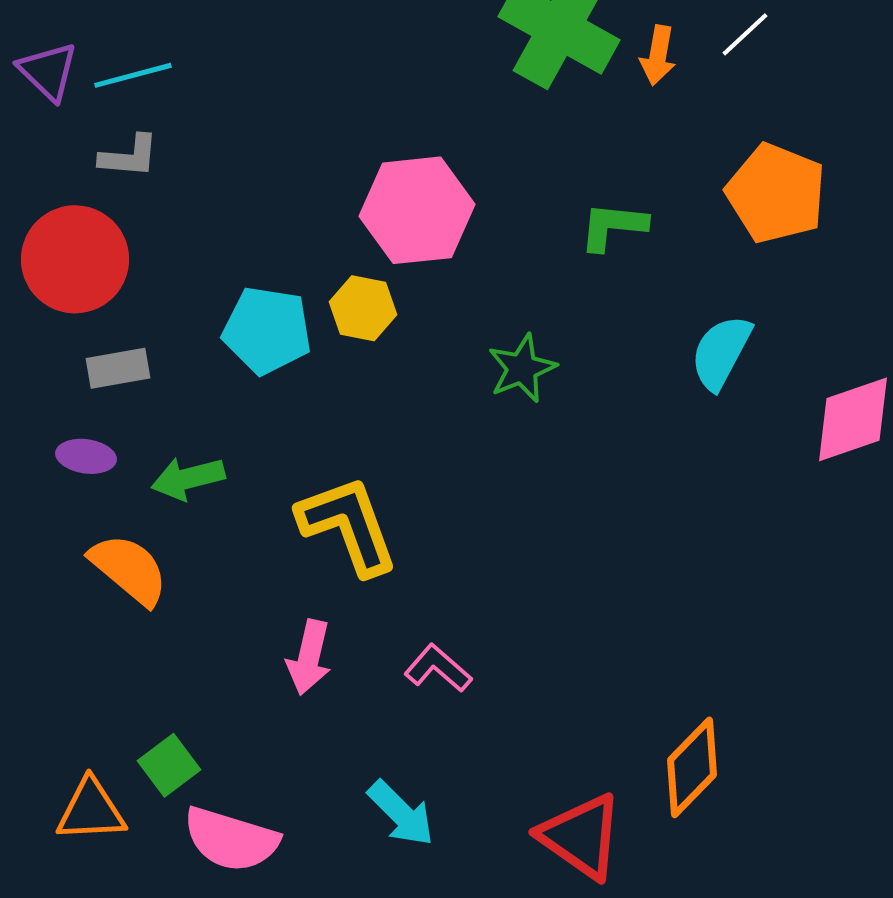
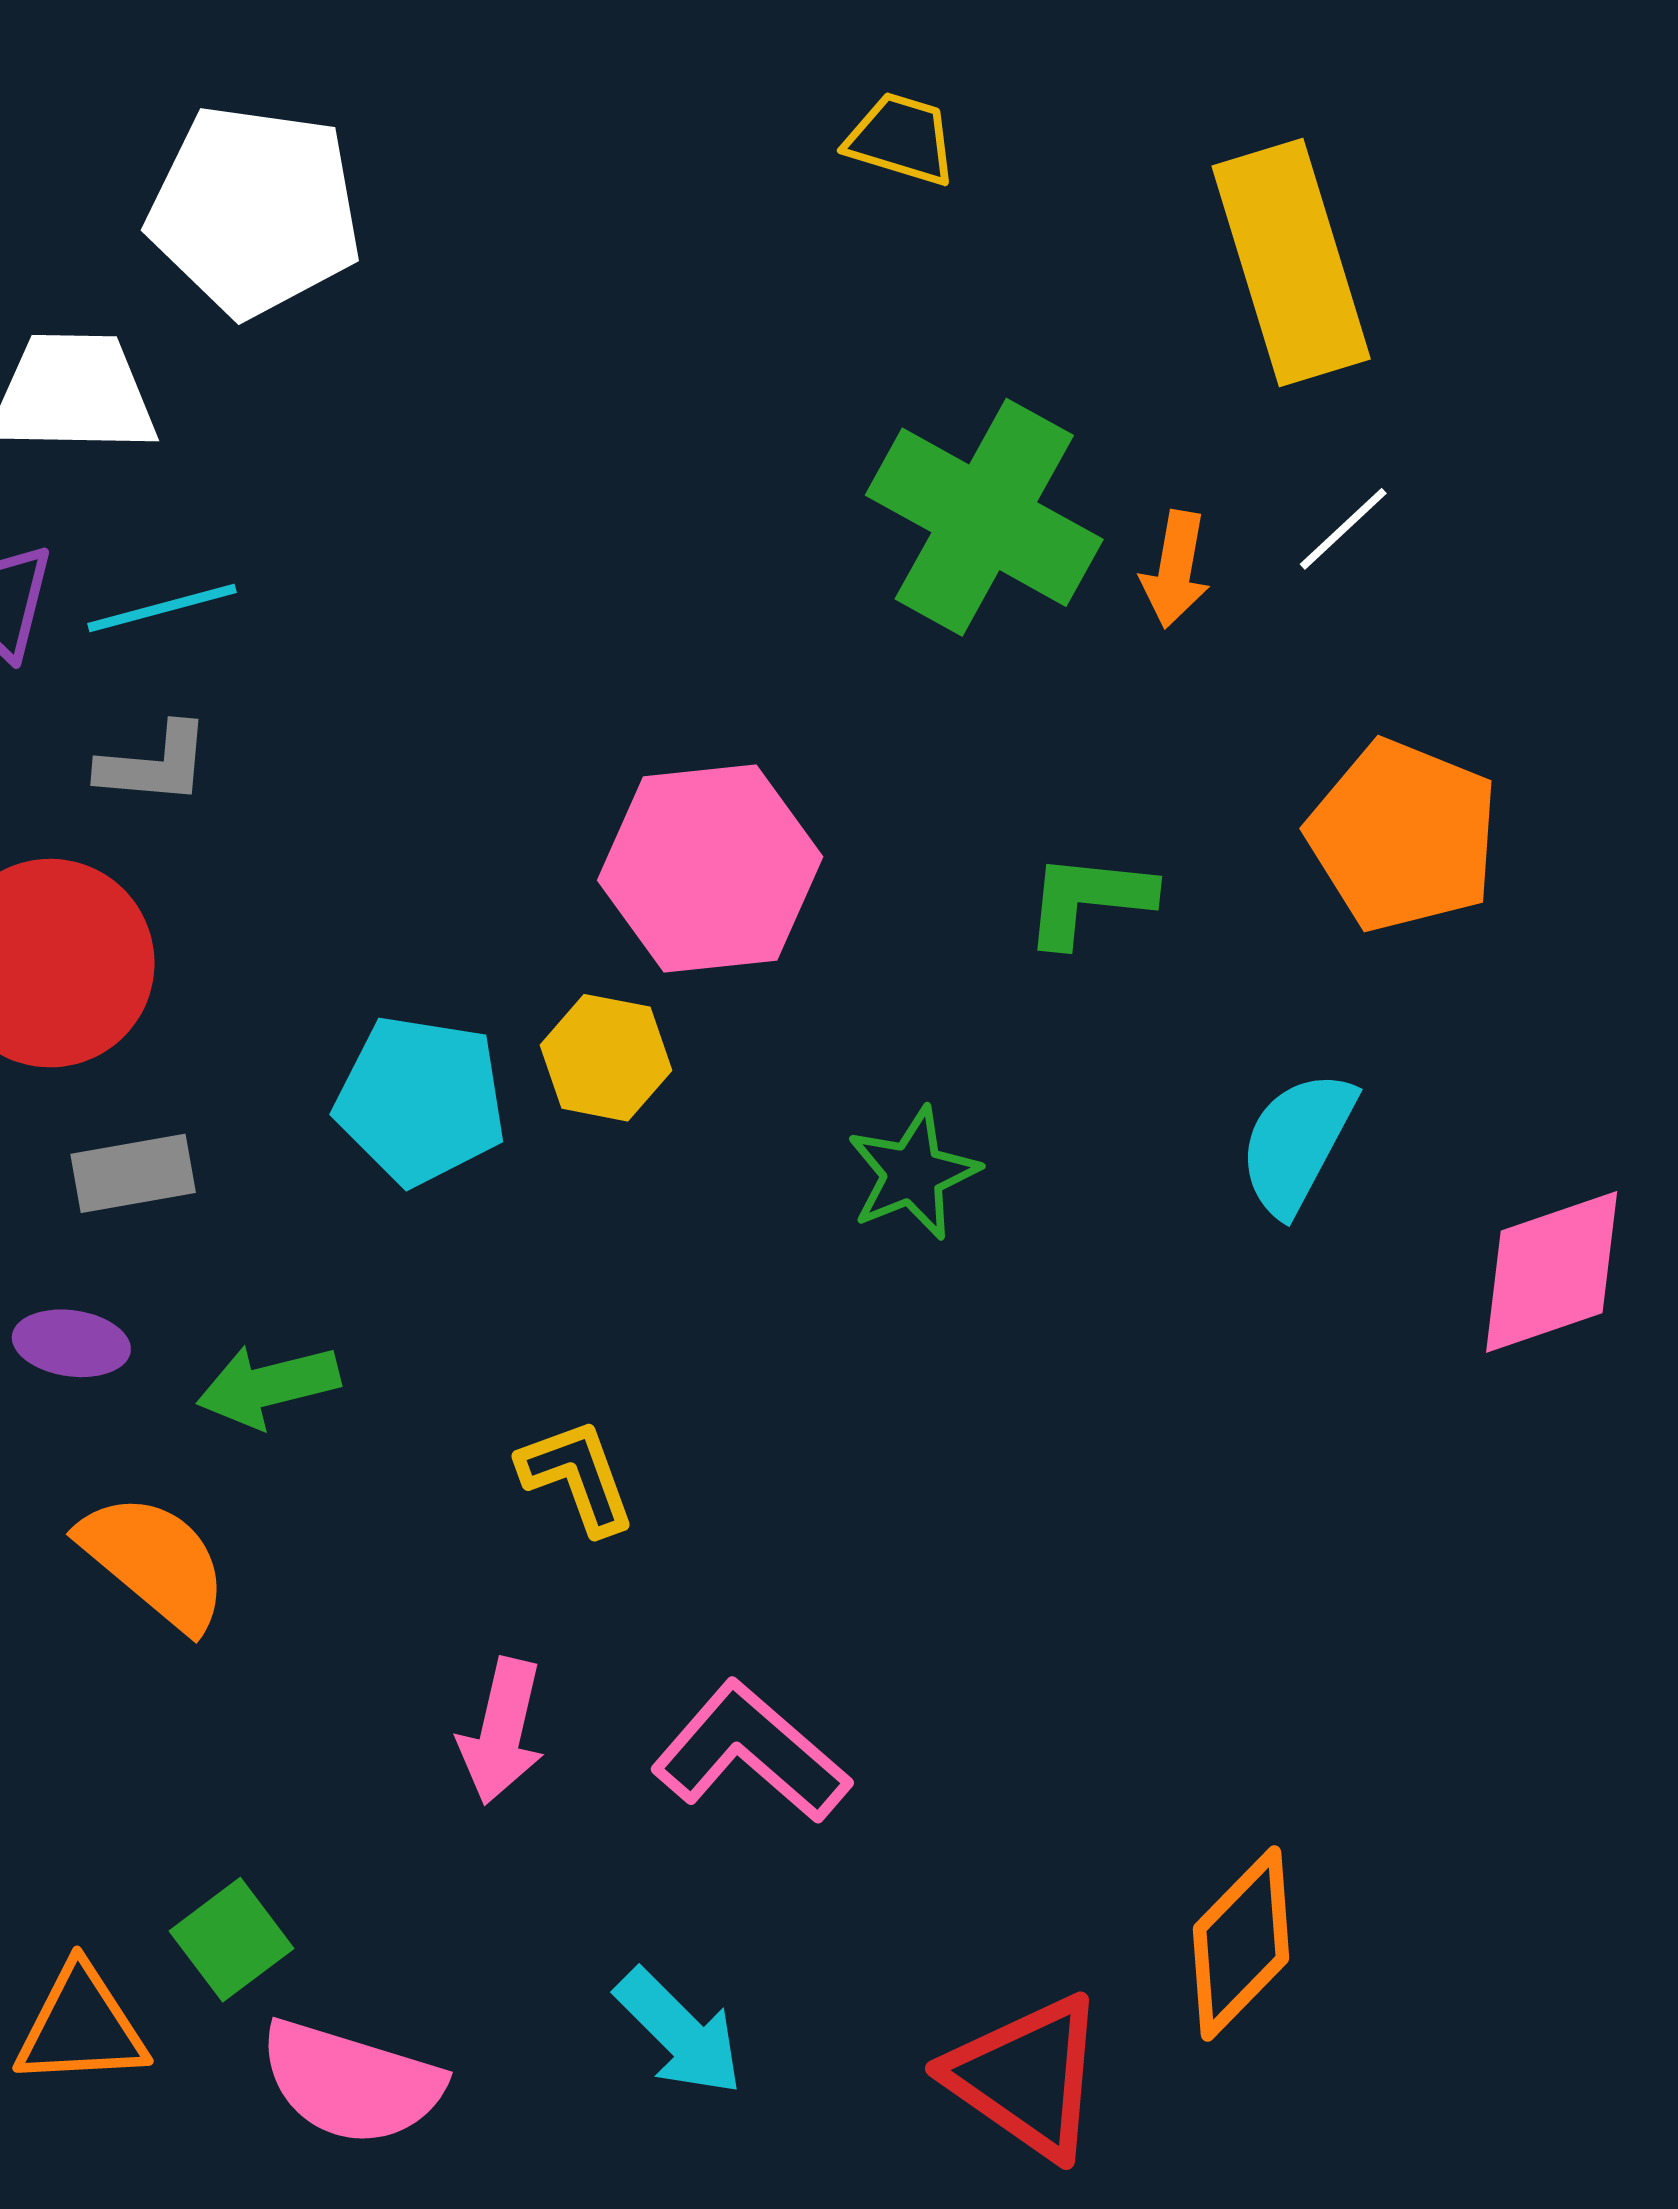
yellow L-shape: (348, 525) -> (577, 1476), size x0.6
pink L-shape: (438, 668) -> (751, 1752), size x1.5

